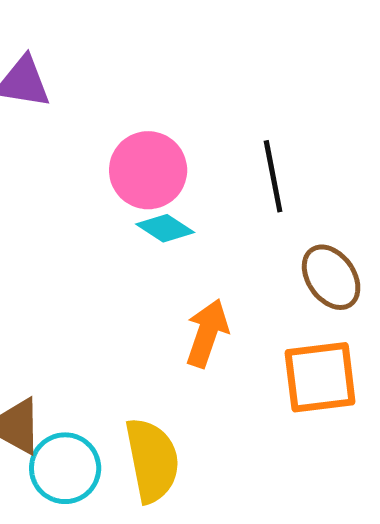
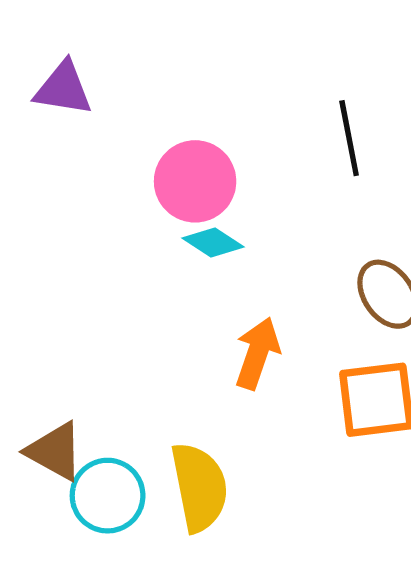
black line: (273, 176) -> (349, 138), moved

